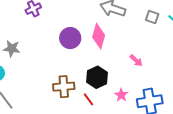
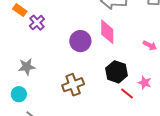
brown cross: (64, 87) -> (73, 85), moved
red line: (88, 99) -> (127, 93), moved

